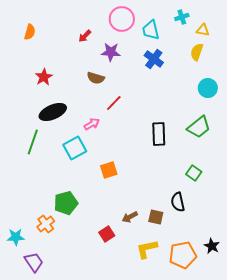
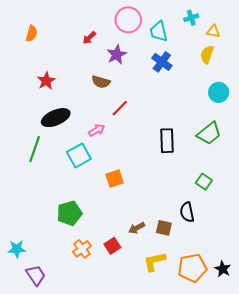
purple star: (111, 52) -> (117, 55), turned -30
orange cross: (46, 224) -> (82, 249), moved
black star: (212, 246) -> (223, 269), moved

